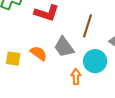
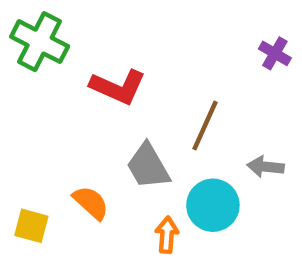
orange semicircle: (39, 53) -> (91, 203), moved
yellow square: (13, 59) -> (31, 226), moved

